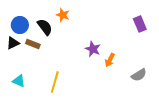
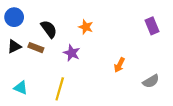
orange star: (63, 15) -> (86, 27), moved
blue circle: (20, 25) -> (14, 17), moved
purple star: (93, 49) -> (72, 53), moved

